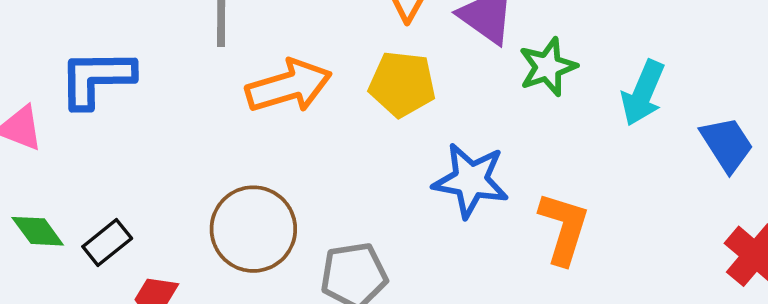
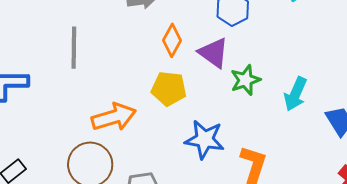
orange arrow: (289, 86) -> (114, 117), moved

